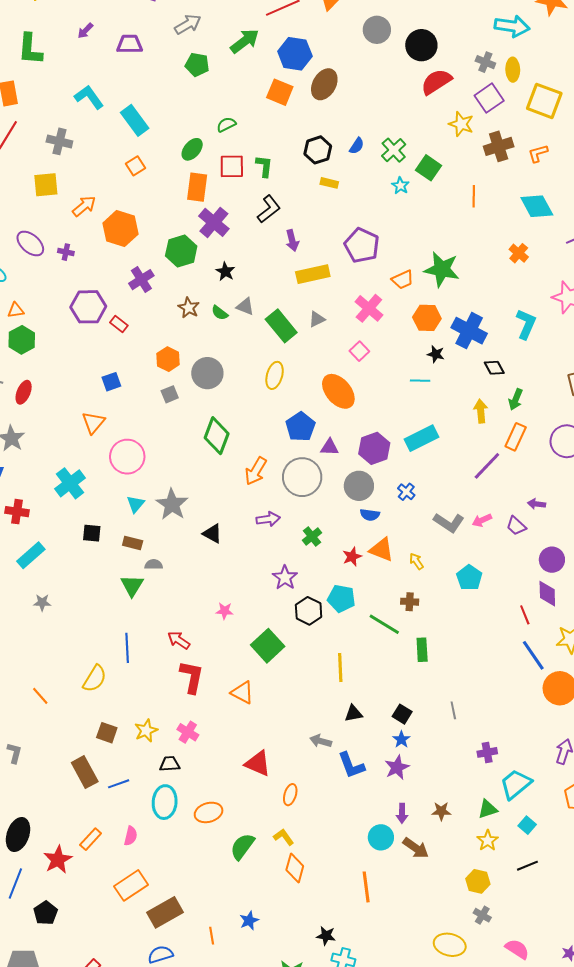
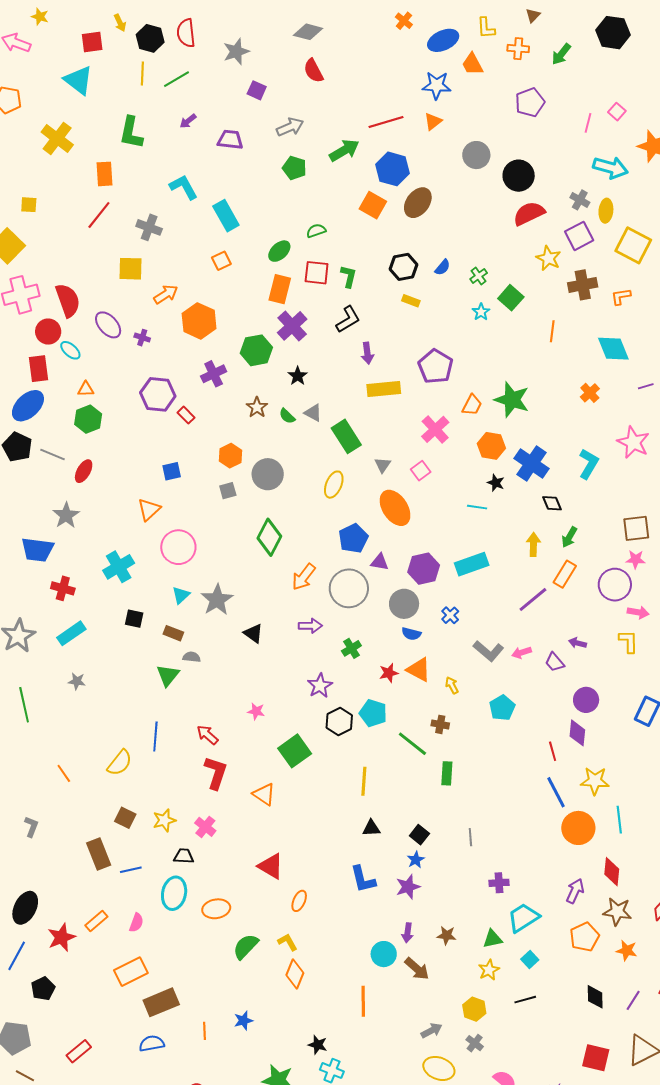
green cross: (394, 150) -> (479, 276), size x0.7
orange trapezoid: (403, 280) -> (472, 405), turned -45
gray triangle: (317, 319) -> (383, 465), moved, turned -36
gray arrow: (321, 741) -> (431, 1031), moved, turned 130

